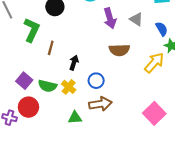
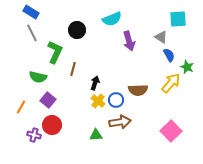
gray triangle: (136, 19) -> (161, 37), moved
blue semicircle: (162, 29) -> (169, 55), moved
brown semicircle: (119, 50) -> (138, 90), moved
green semicircle: (47, 86) -> (38, 77), moved
yellow cross: (69, 87) -> (98, 101), moved

